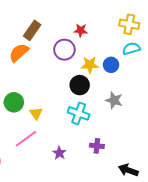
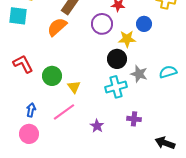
cyan semicircle: (131, 49) -> (168, 72), moved
blue circle: (111, 65) -> (144, 24), moved
gray star: (114, 100) -> (139, 74), moved
cyan cross: (79, 113) -> (116, 87), turned -35

